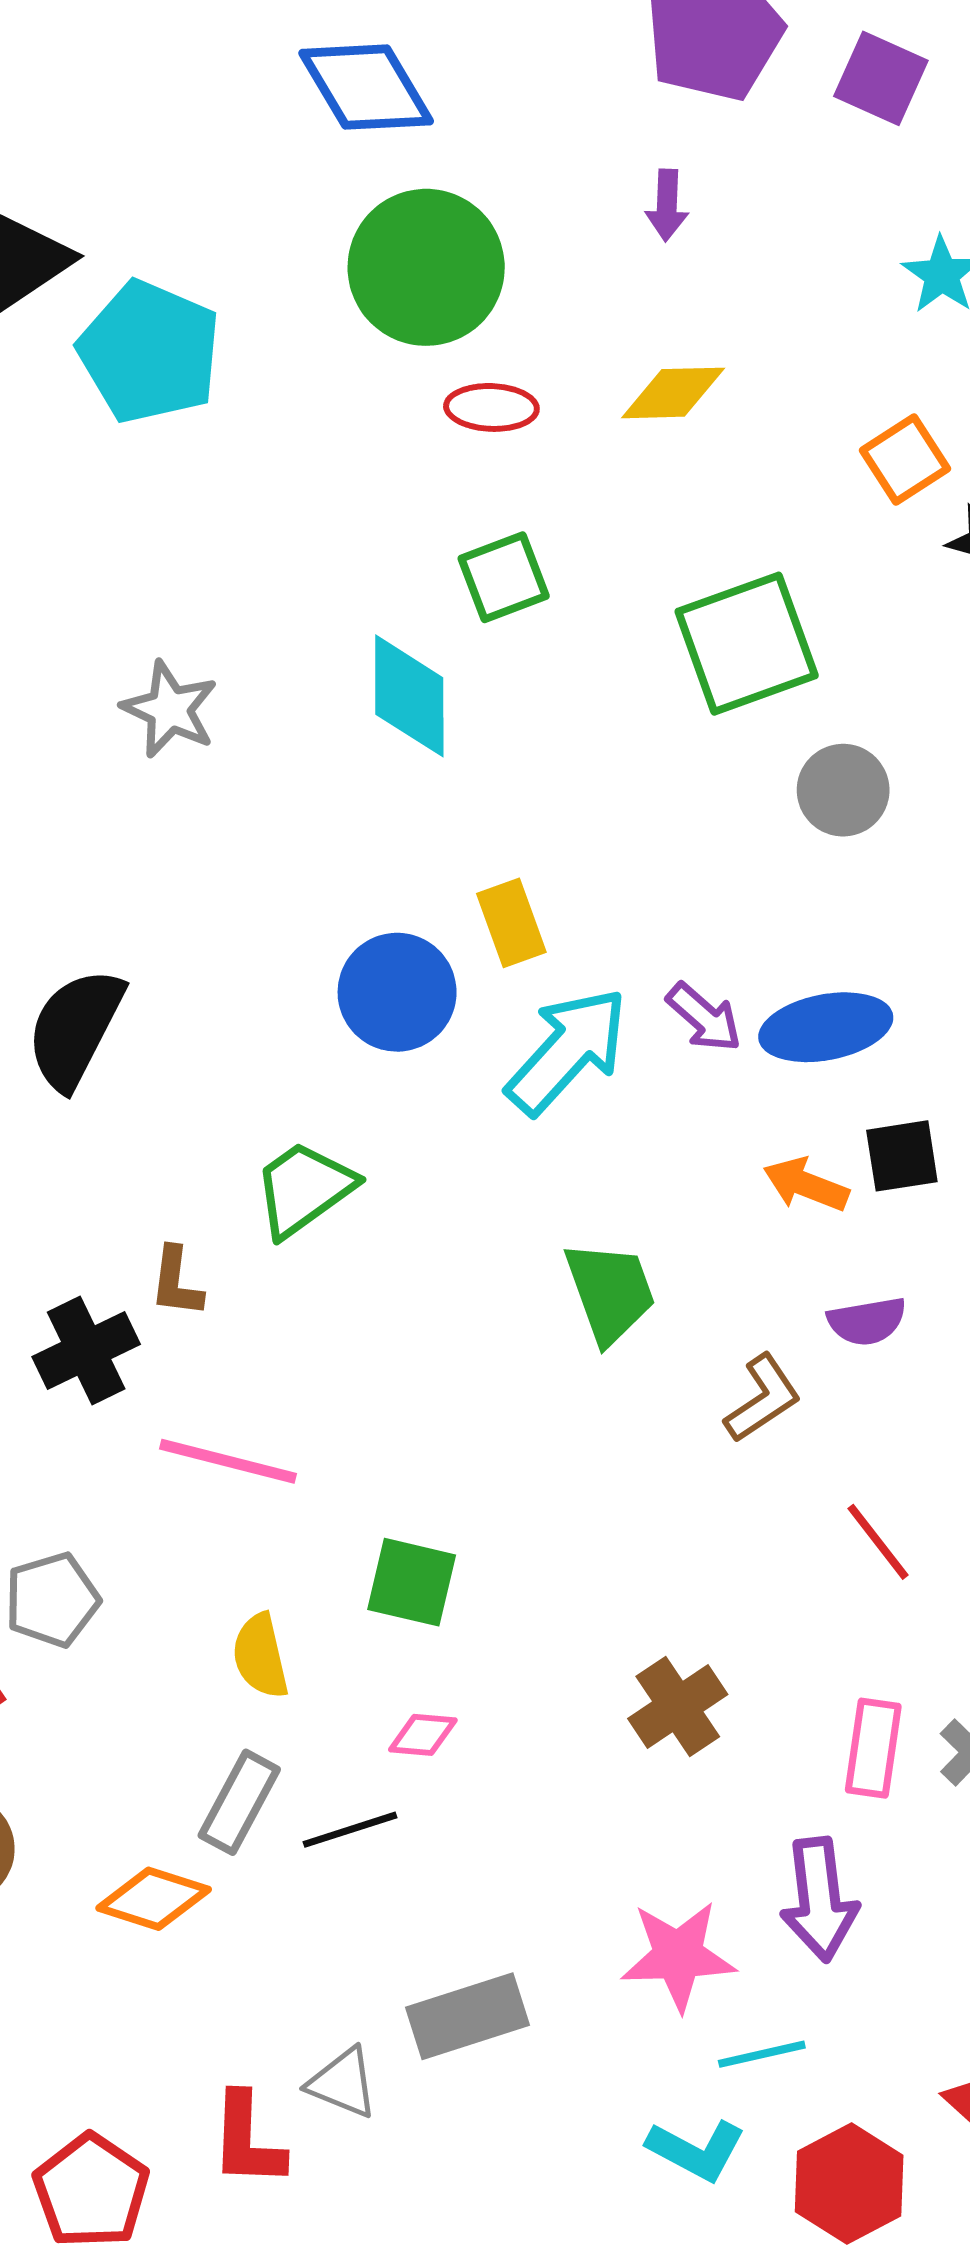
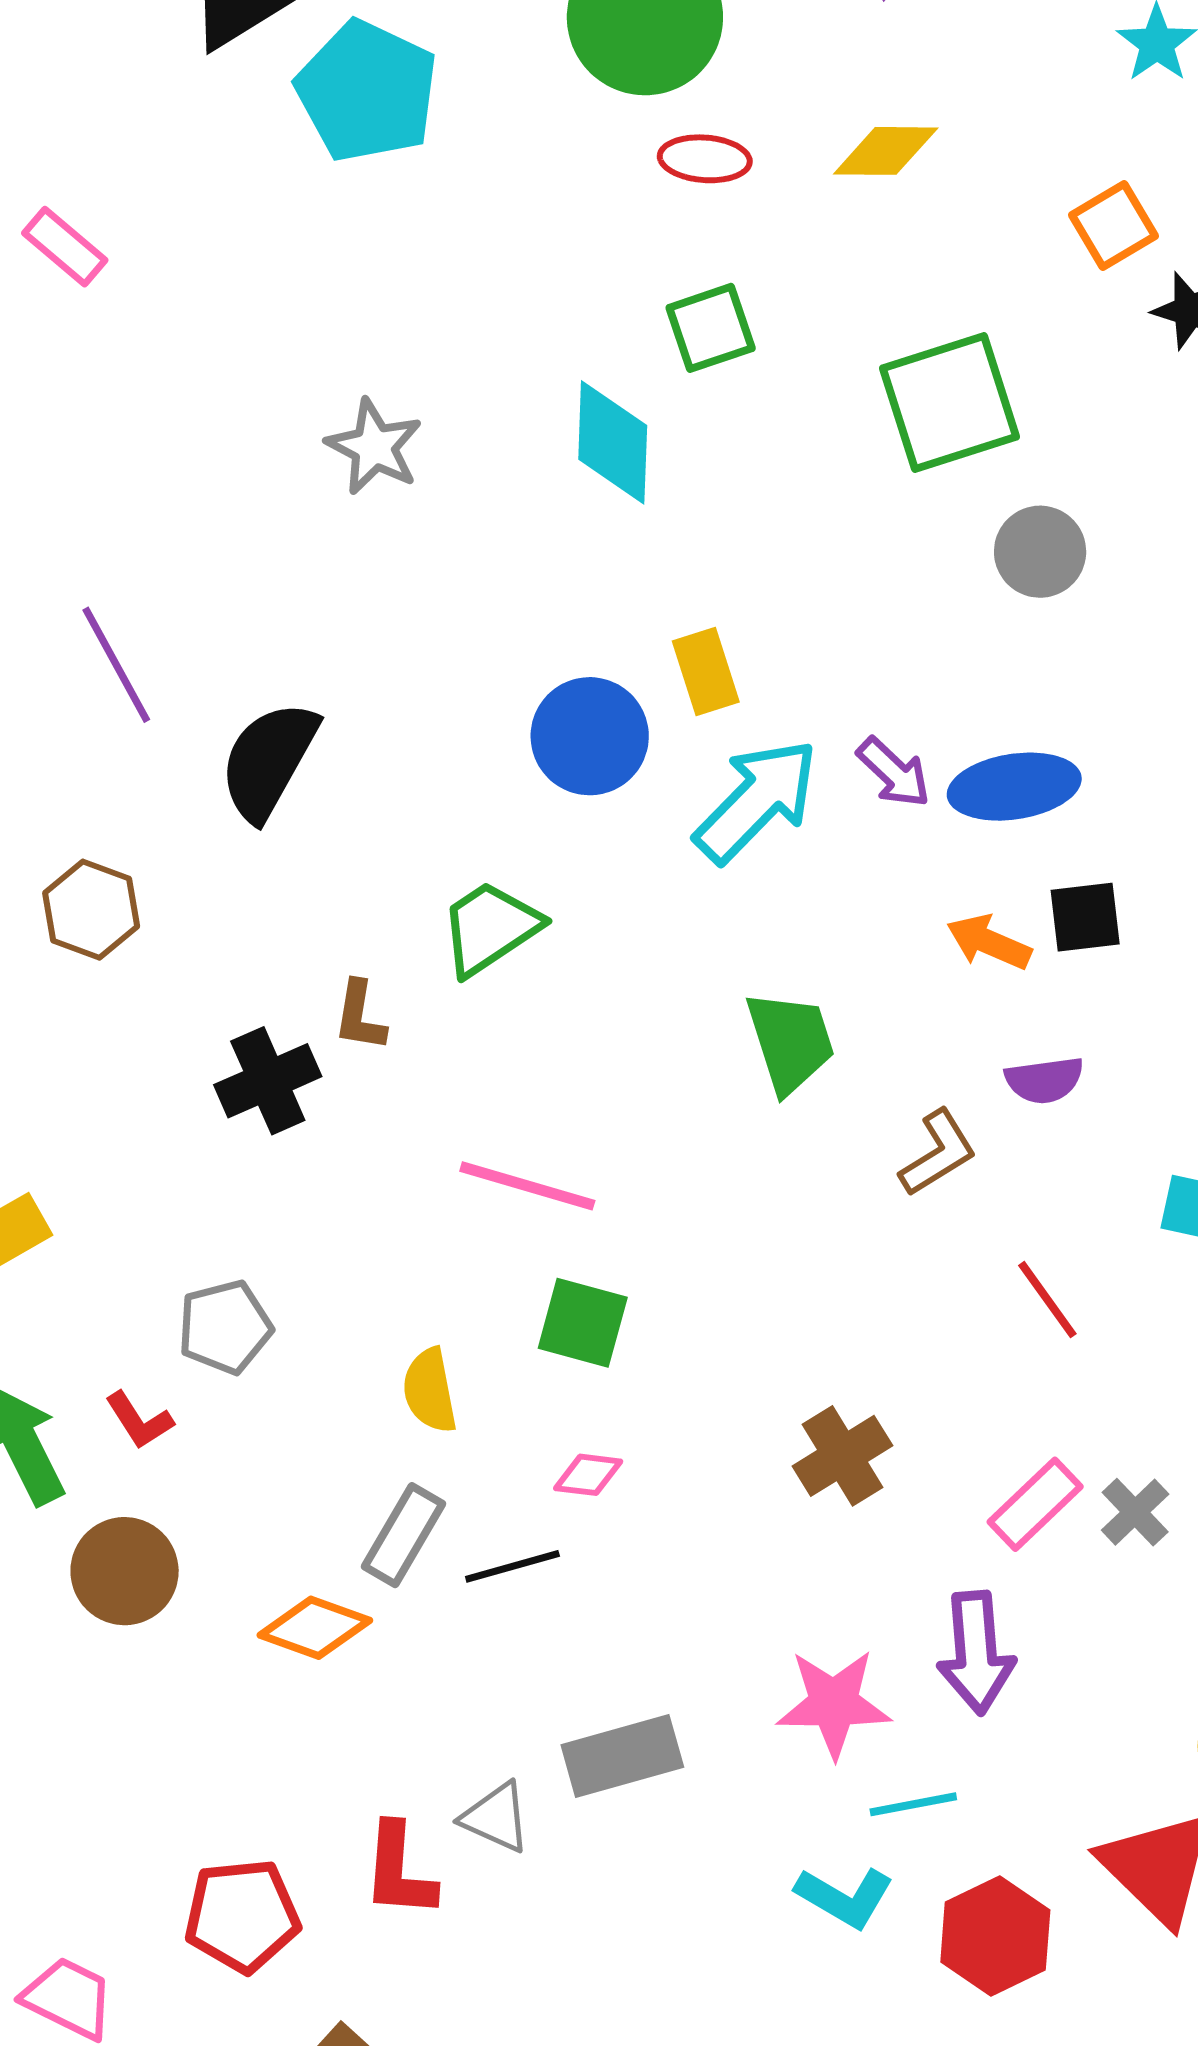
pink line: (228, 1461) -> (527, 1186), moved
pink rectangle: (873, 1748) -> (1035, 1504), turned 36
red pentagon: (91, 2191) -> (242, 1916), turned 30

